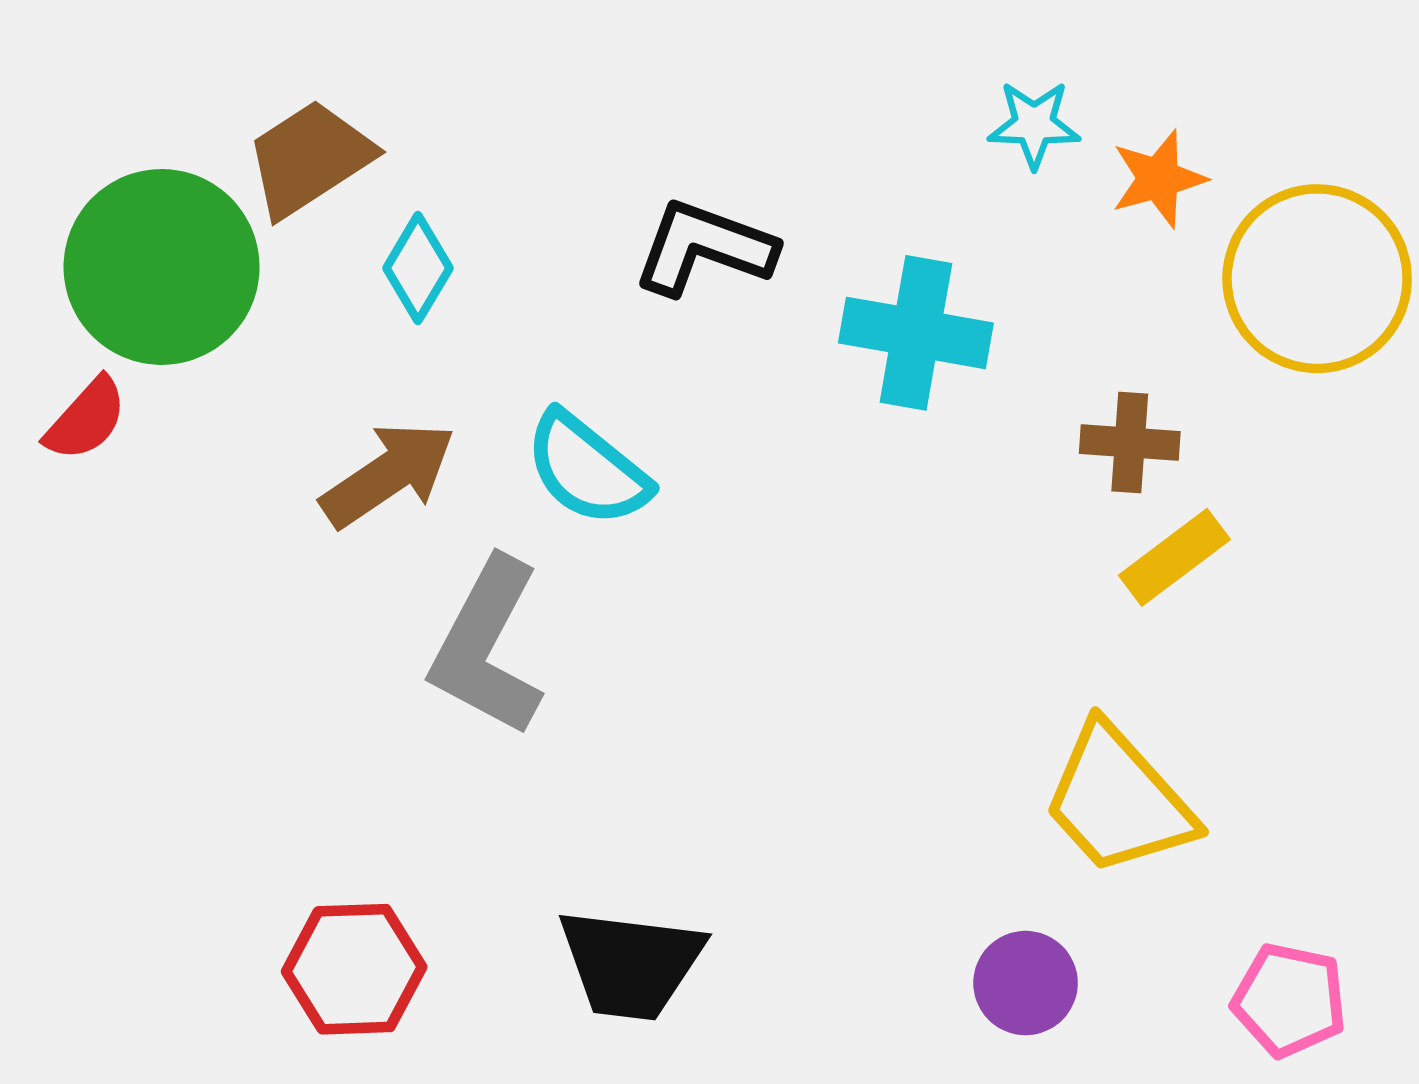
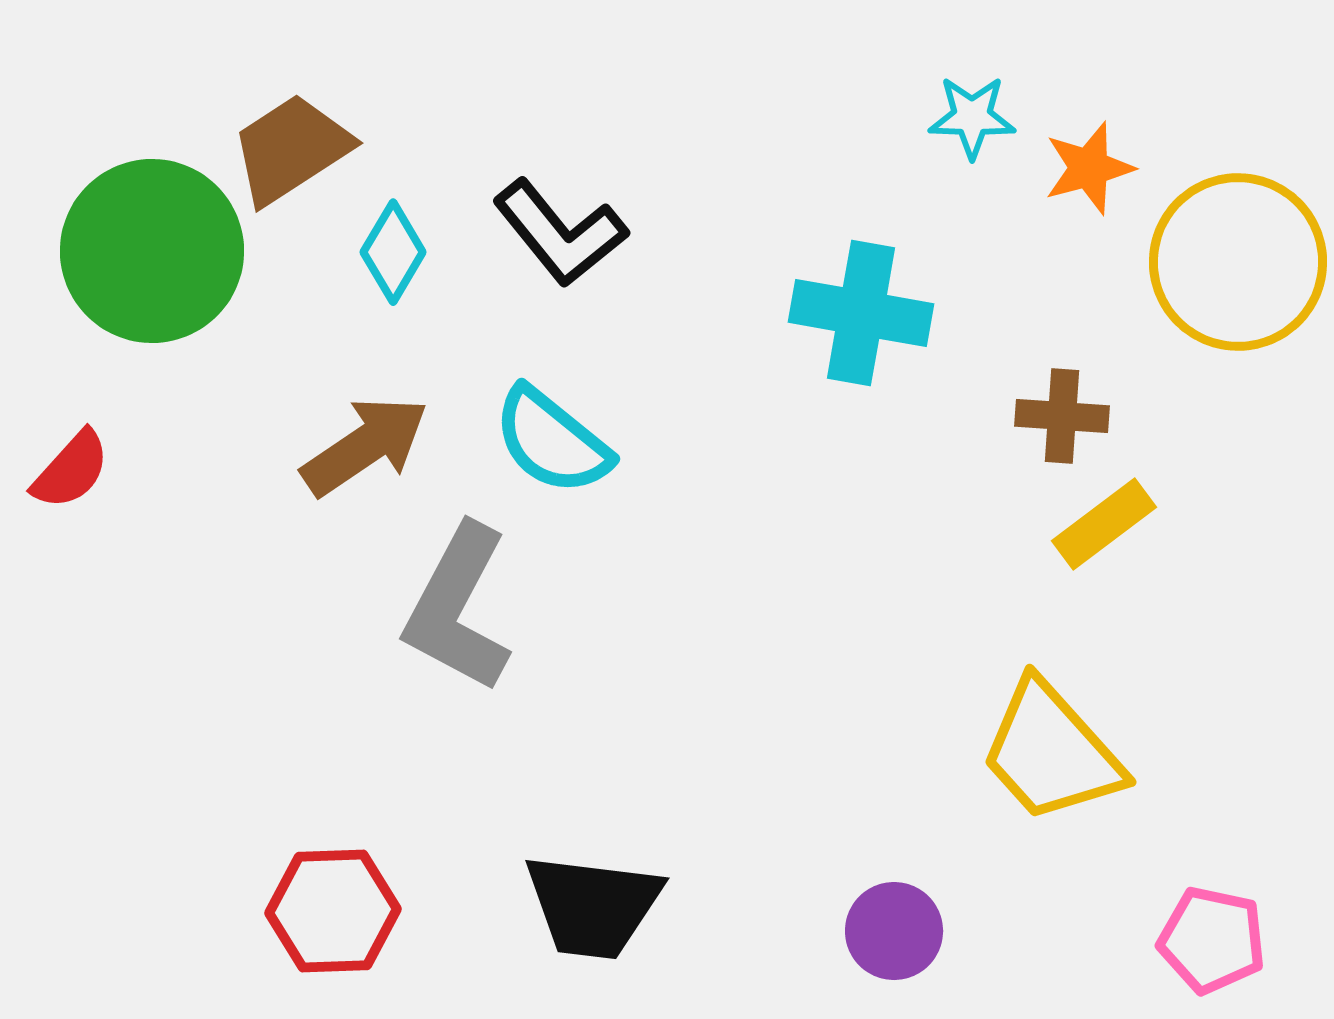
black L-shape: (704, 248) -> (560, 233), moved, turned -149
red semicircle: (86, 419) -> (71, 470), moved
purple circle: (1026, 983) -> (894, 931), moved

